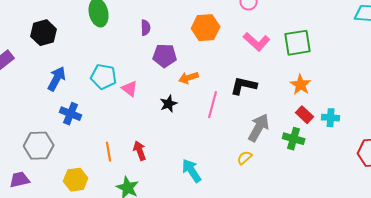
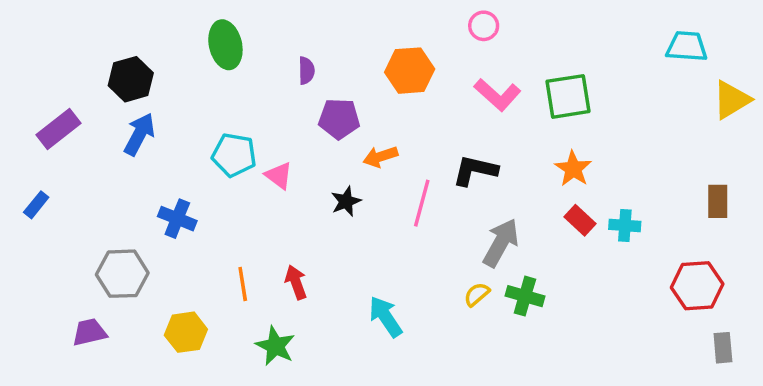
blue arrow: (57, 79) -> (139, 134), moved
green cross: (294, 139) -> (525, 296), moved

